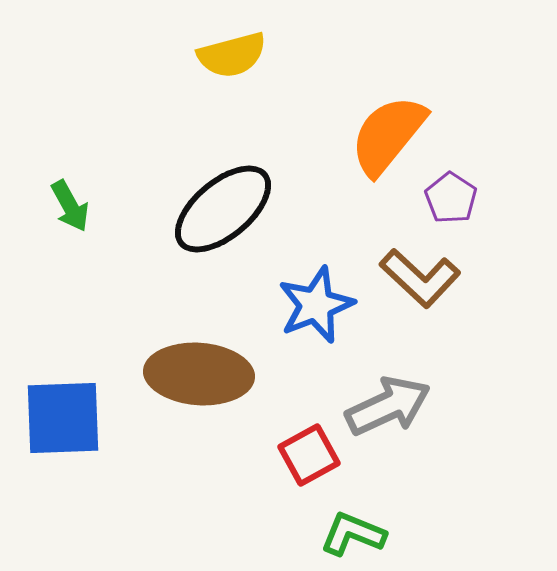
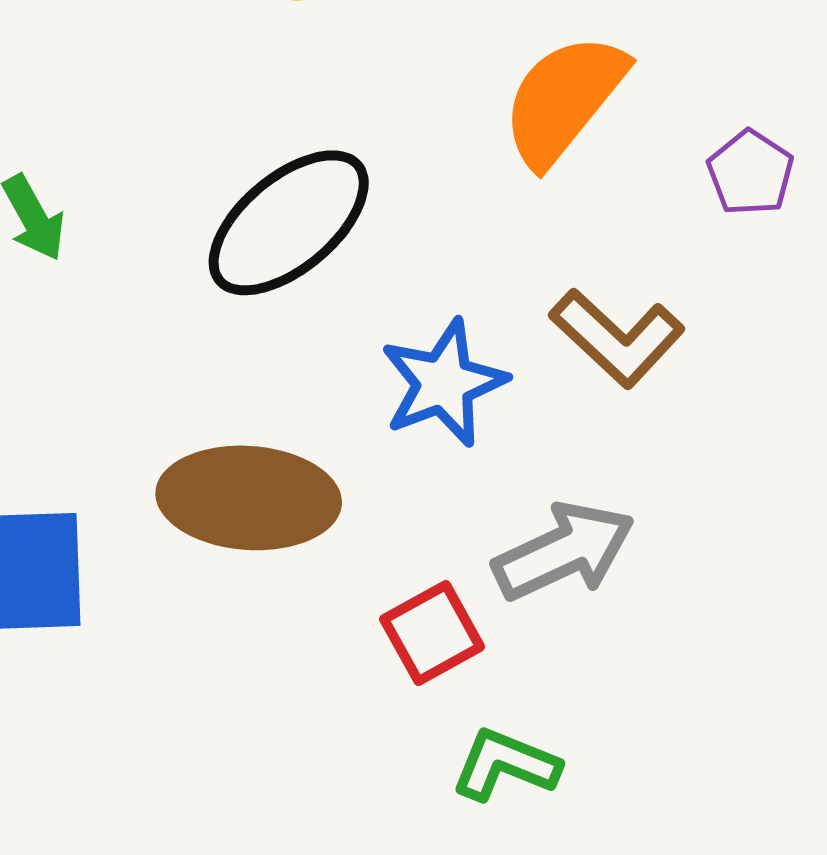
purple pentagon: (451, 198) -> (750, 173), moved

